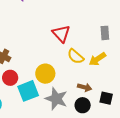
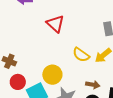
red triangle: (61, 34) -> (55, 24), moved

